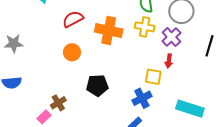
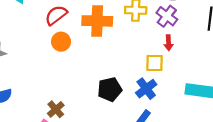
orange circle: (72, 52) -> (61, 42), moved
black pentagon: (97, 85) -> (110, 89), moved

